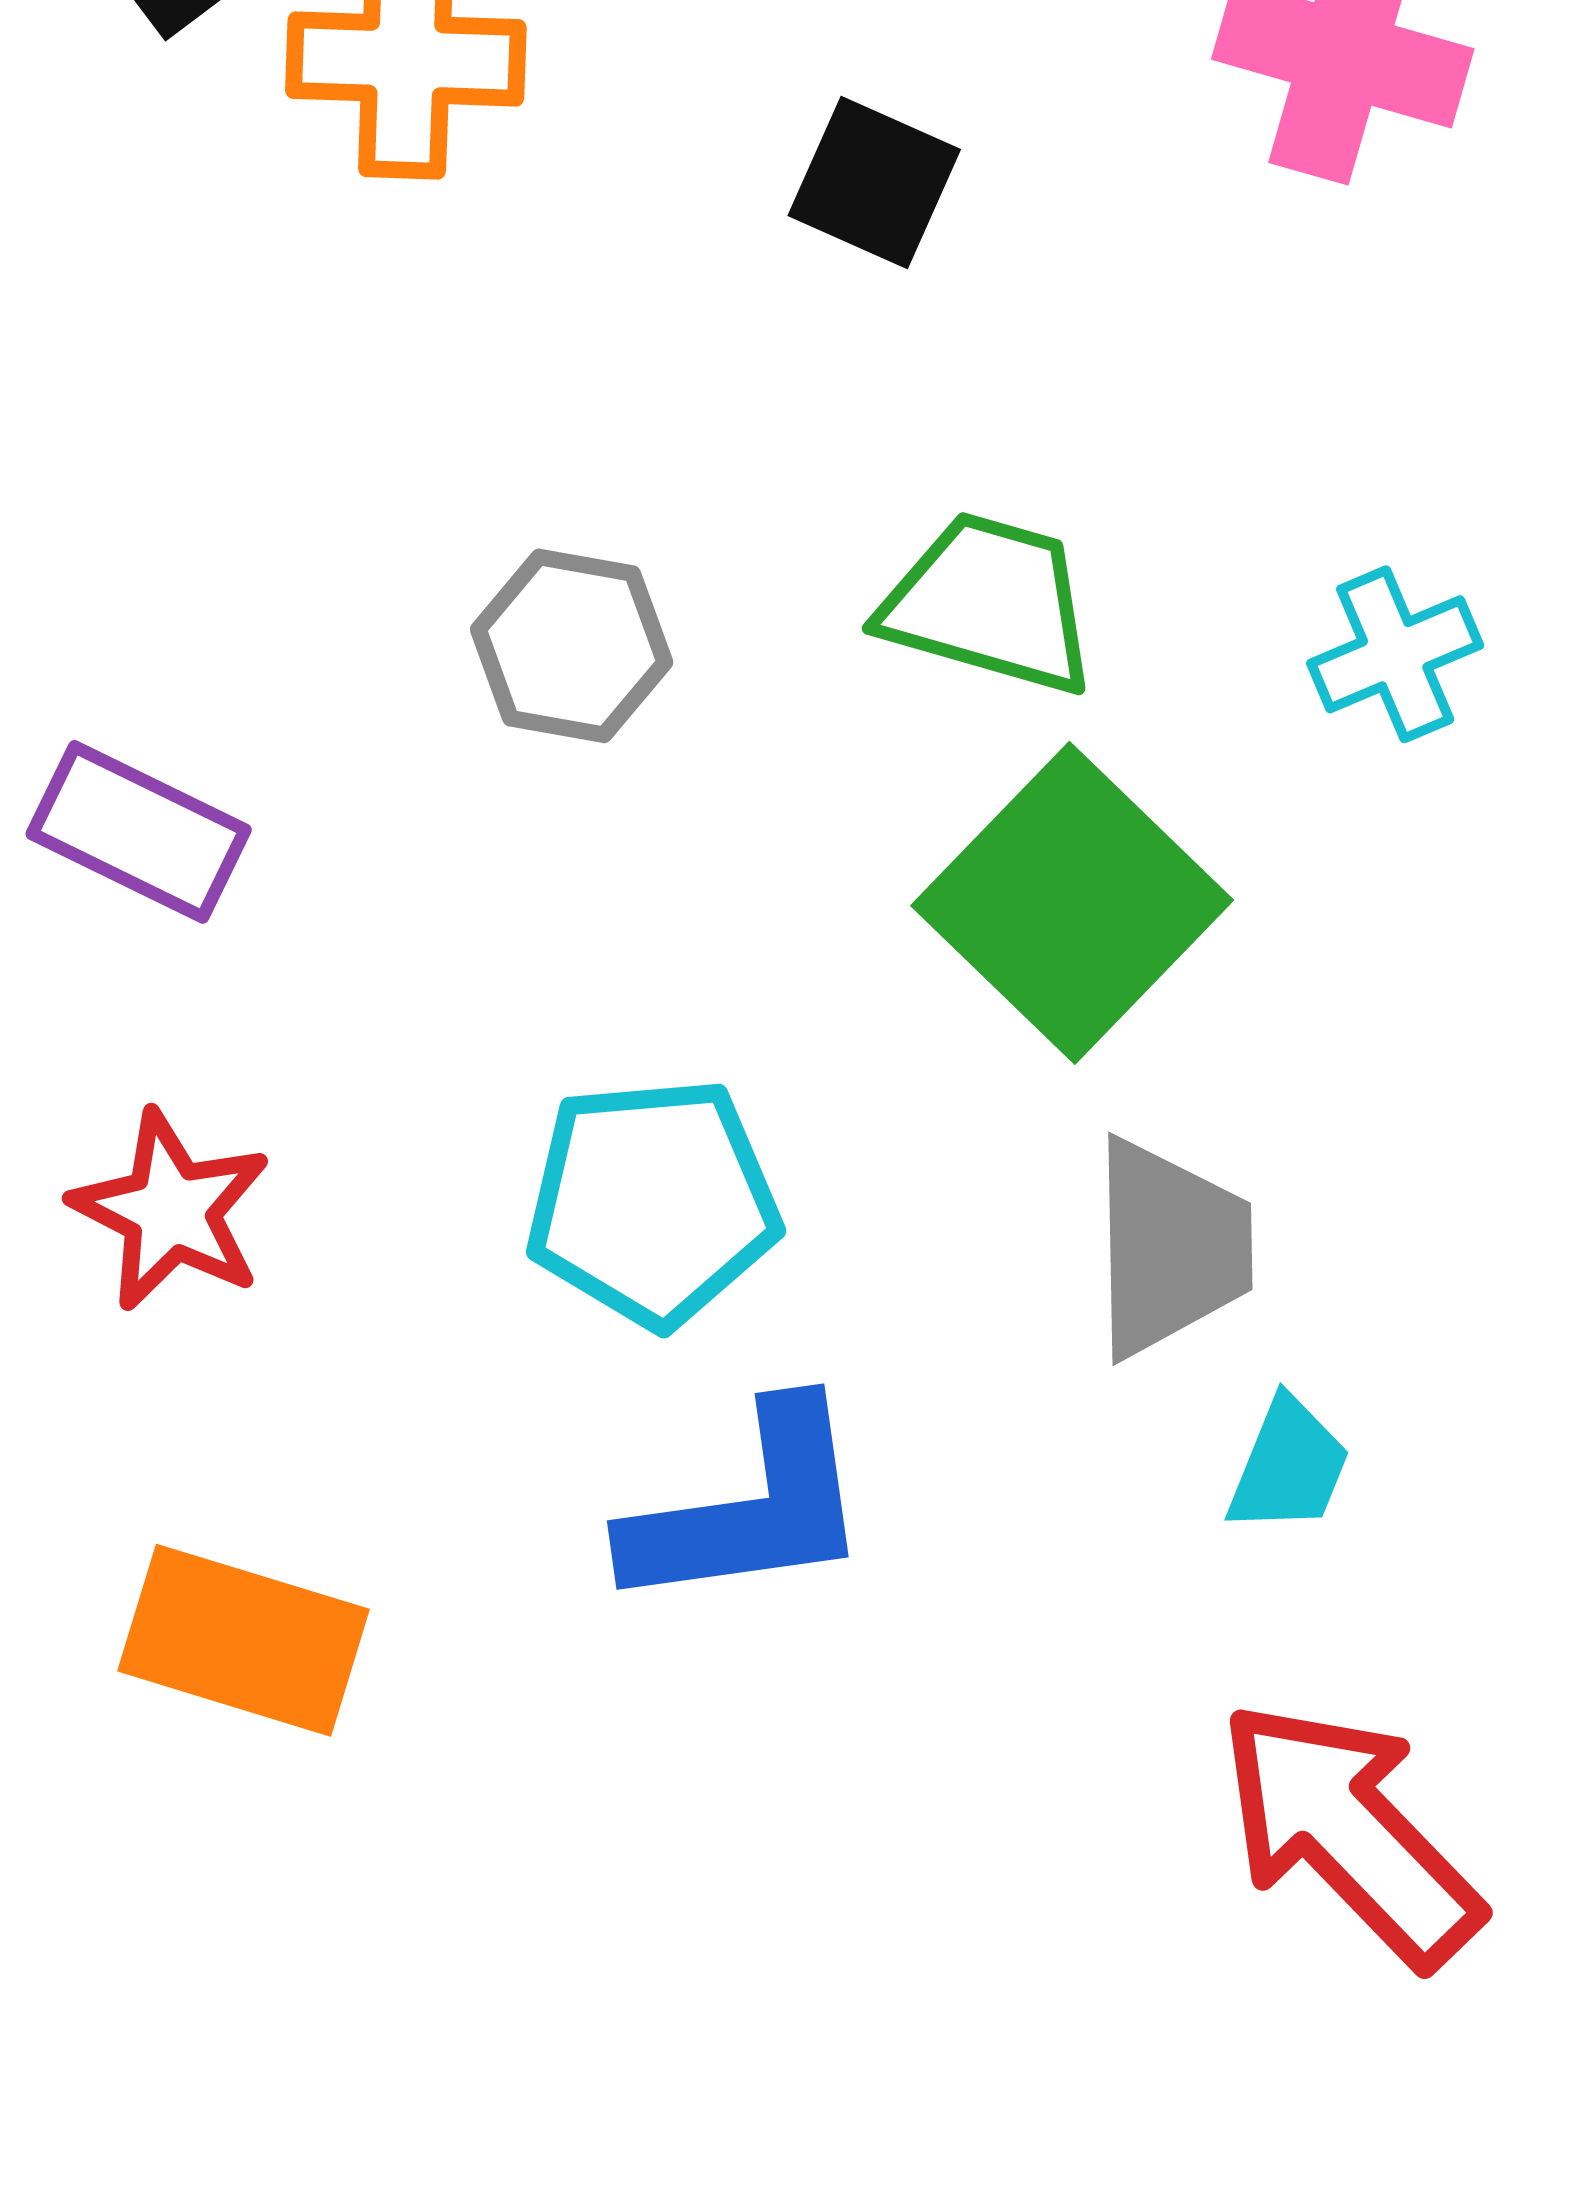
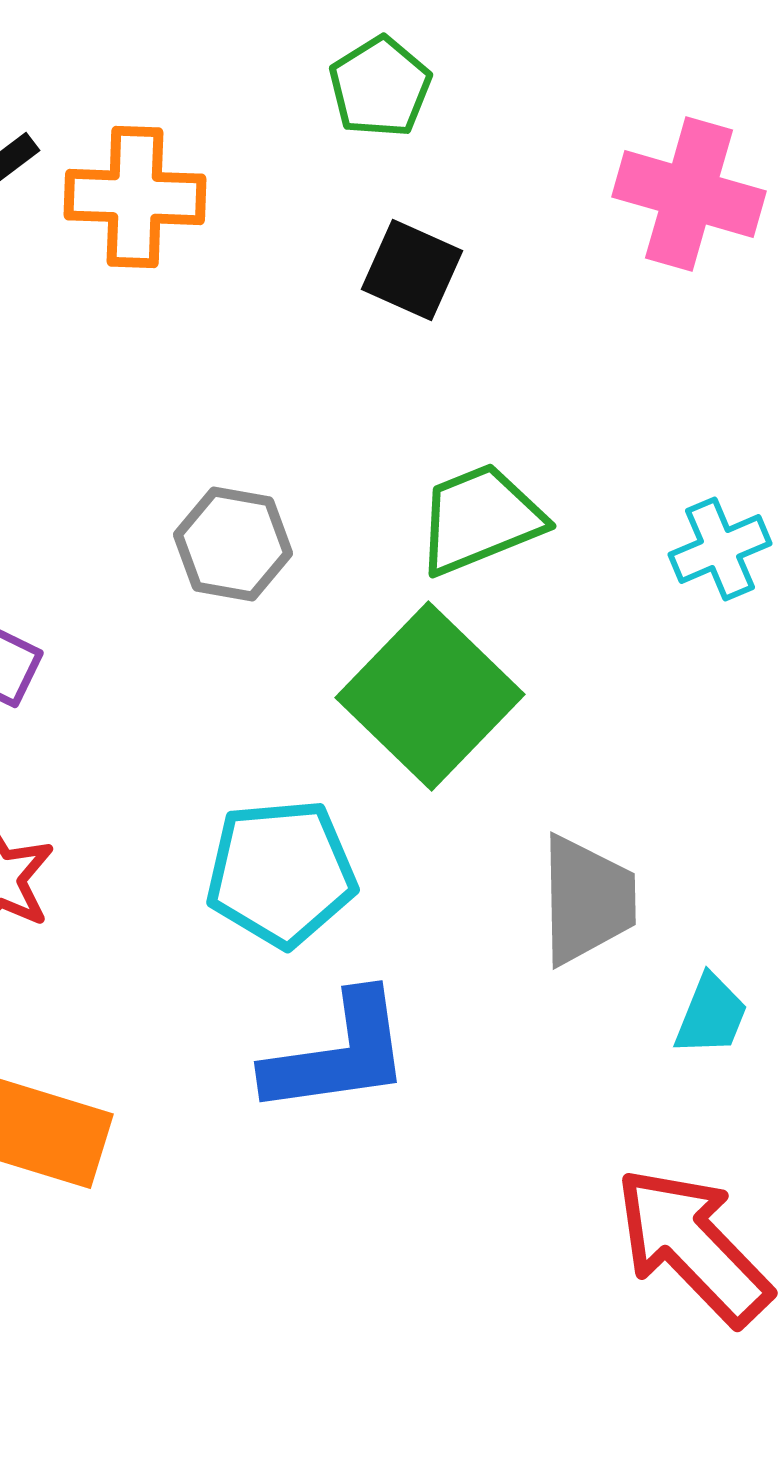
green trapezoid: (989, 604) -> (480, 519), turned -38
green square: (1072, 903) -> (430, 696), moved
cyan trapezoid: (1289, 1466) -> (711, 1015), moved

